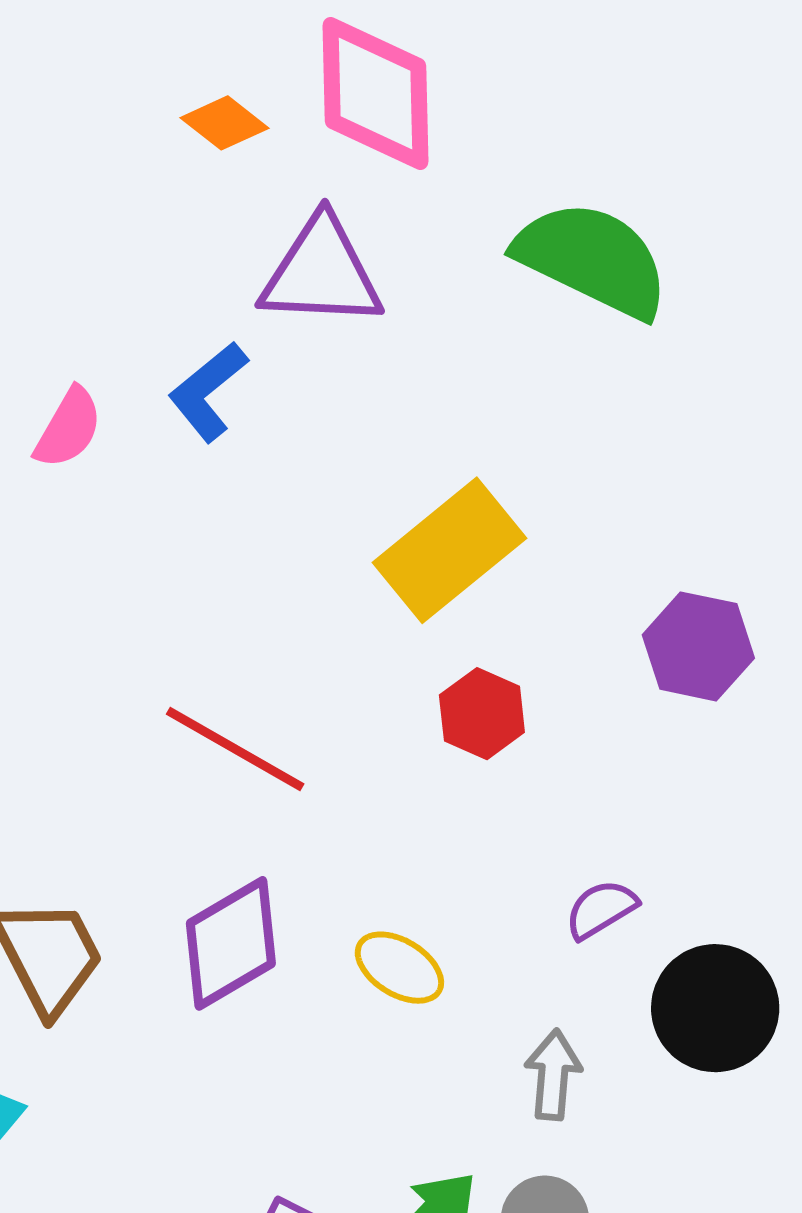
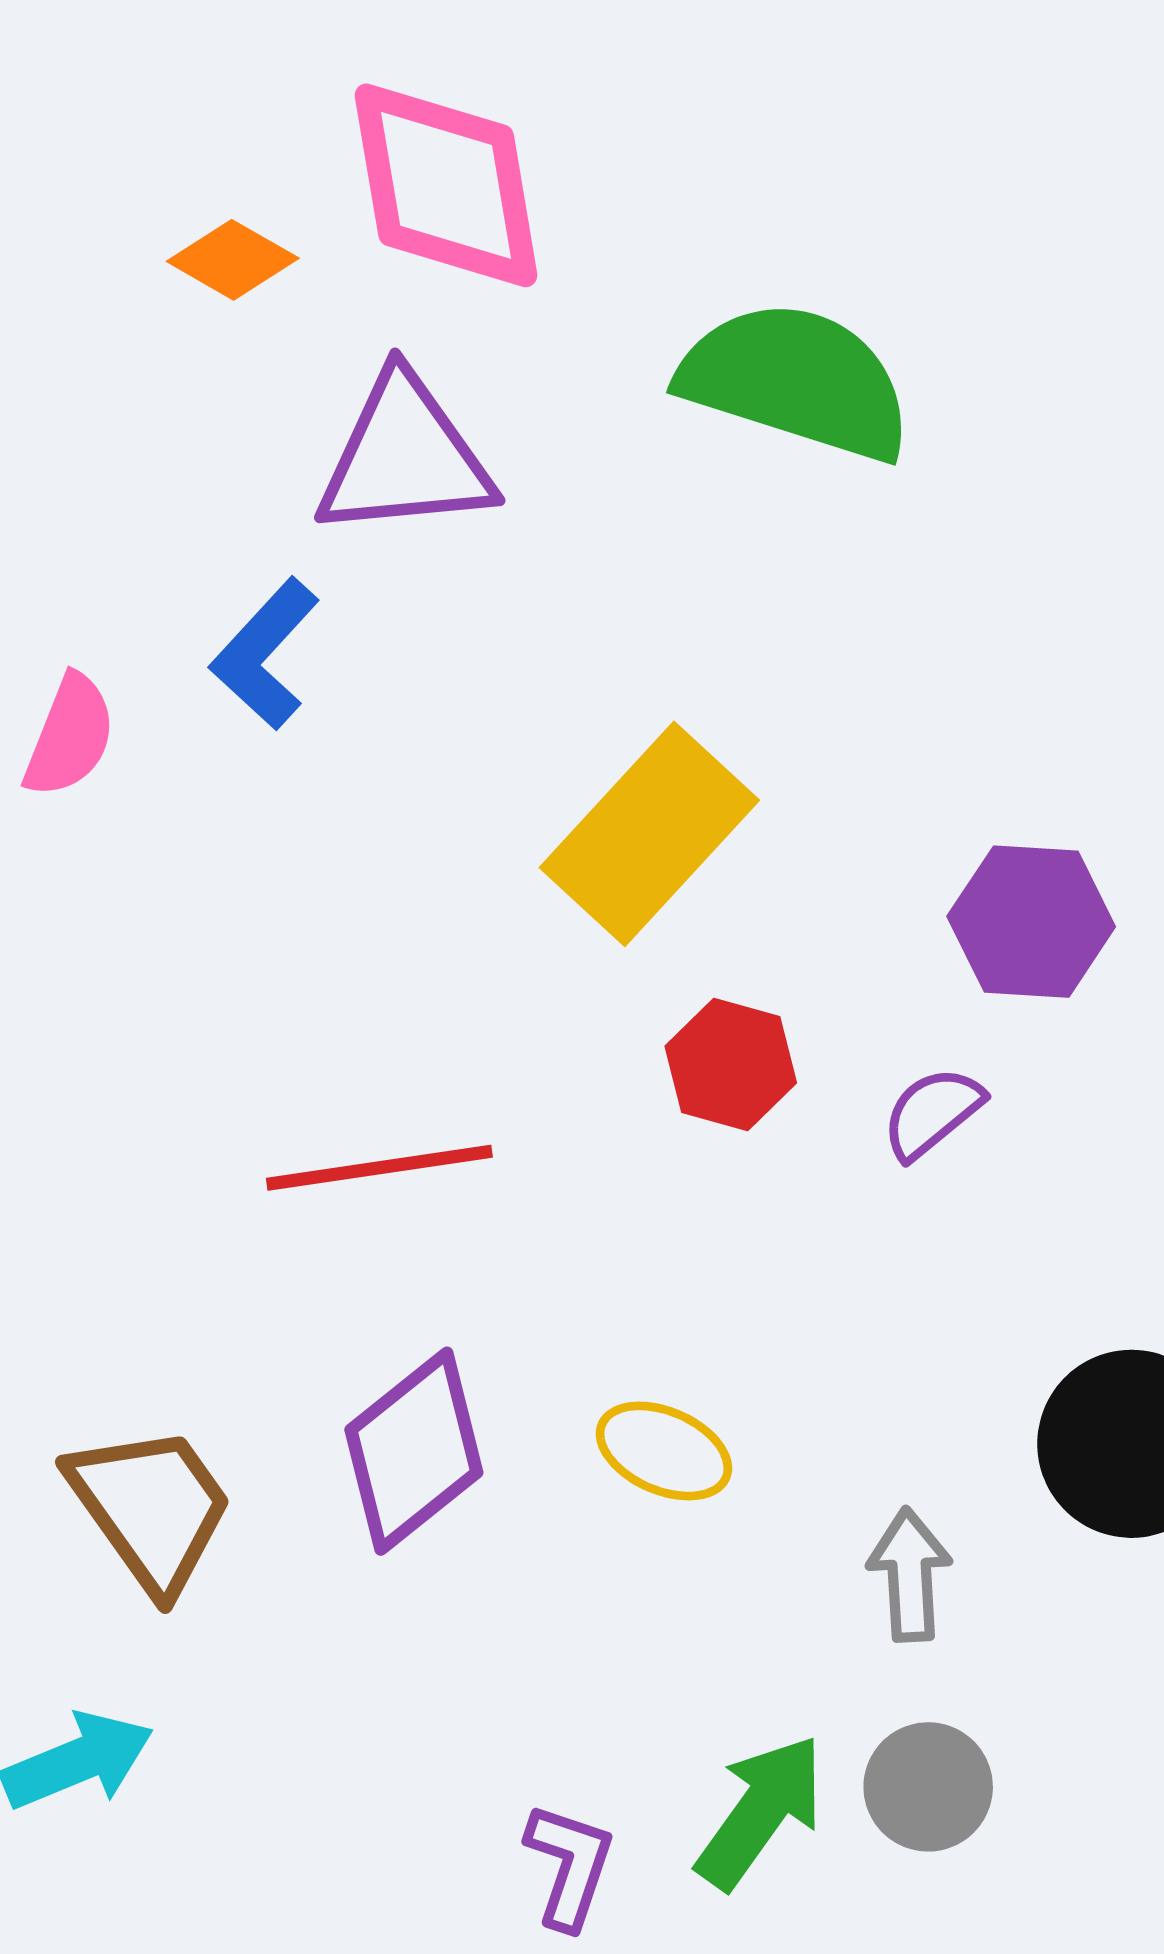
red line: (235, 749) -> (379, 1168), turned -30
purple semicircle: (601, 909) -> (932, 1113), moved

